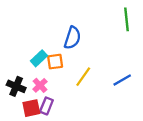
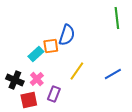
orange square: (55, 62) -> (51, 46), moved
purple rectangle: (46, 106) -> (54, 94), moved

